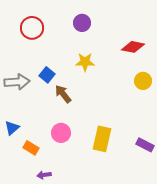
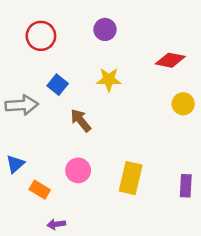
blue square: (47, 75) -> (58, 85), moved
purple rectangle: (145, 145) -> (186, 186), turned 66

